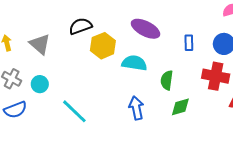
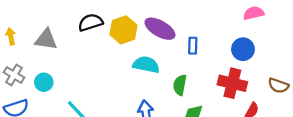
blue rectangle: (189, 43) -> (193, 46), moved
gray triangle: (40, 44) -> (46, 39), turned -35
yellow hexagon: (103, 46) -> (123, 30), moved

